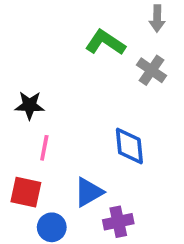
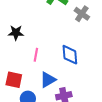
pink line: (44, 148) -> (36, 55), moved

